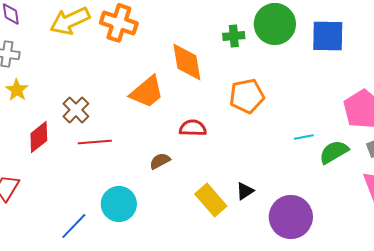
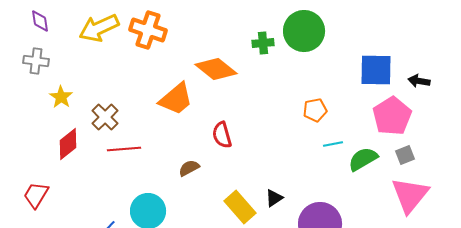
blue square: (328, 36) -> (376, 70), moved
orange diamond: (187, 62) -> (216, 69), turned -42
yellow star: (17, 90) -> (61, 97), moved
orange pentagon: (247, 96) -> (315, 110), moved, size x0.7
red semicircle: (193, 128) -> (222, 135), turned -108

